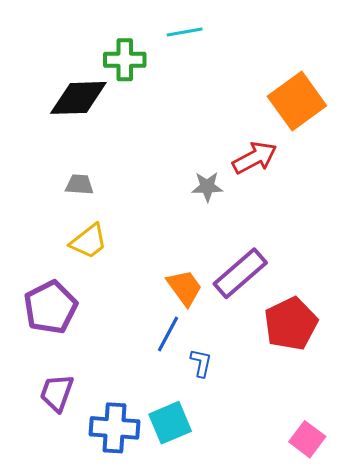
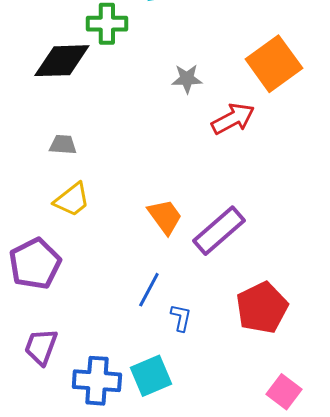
gray star: (207, 187) -> (187, 79), moved
orange trapezoid: (185, 288) -> (165, 217), moved
red pentagon: (291, 324) -> (262, 308), moved

